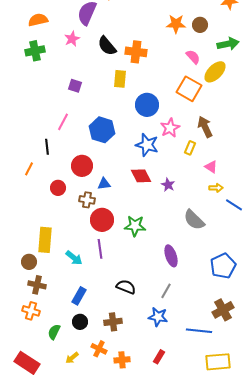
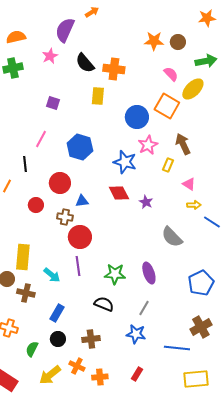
blue circle: (147, 105) -> (137, 117), moved
green star: (135, 226) -> (115, 274), moved
brown cross: (37, 285) -> (26, 293), moved
yellow arrow: (72, 358) -> (50, 375), size x1.6

